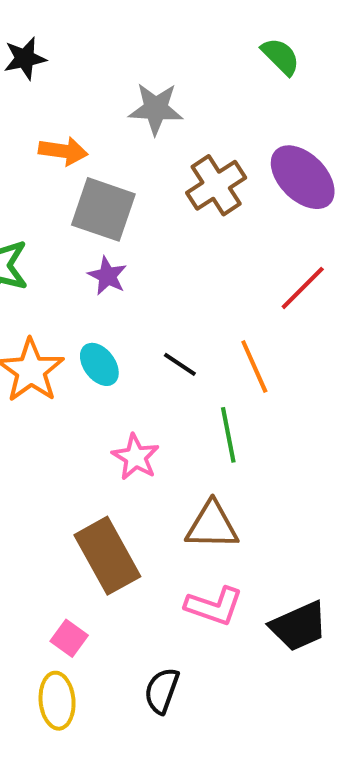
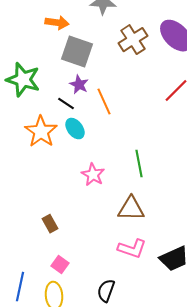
black line: (180, 364) -> (66, 104), moved
orange line: (254, 366) -> (104, 102), moved
brown rectangle: (107, 556) -> (50, 224), moved, size x0.5

